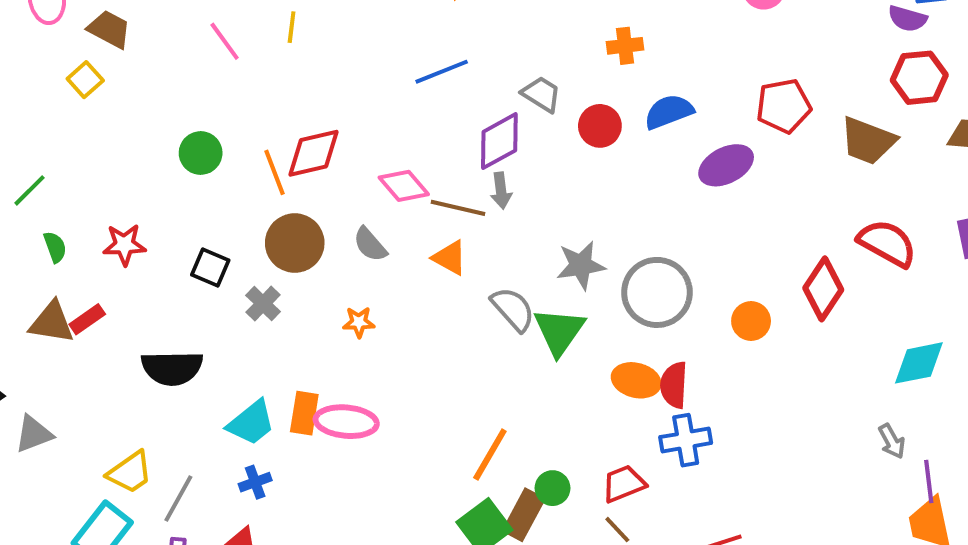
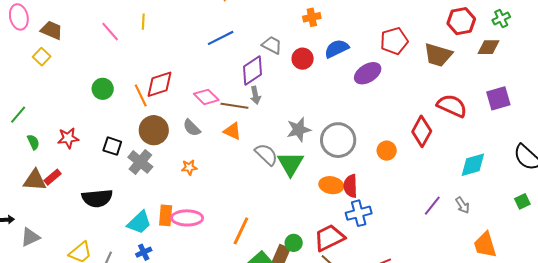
gray cross: (263, 304) -> (140, 162), size x1.4
orange line: (490, 454) -> (241, 231), moved
purple line: (929, 482) -> (432, 206), moved, turned 50
red trapezoid: (624, 484) -> (329, 238), size x1.4

